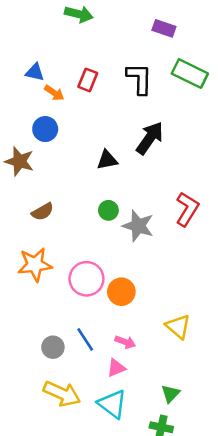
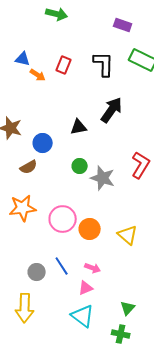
blue circle: (45, 129) -> (43, 143), moved
yellow triangle: (178, 327) -> (128, 235), moved
yellow arrow: (62, 394) -> (25, 308), moved, turned 68

